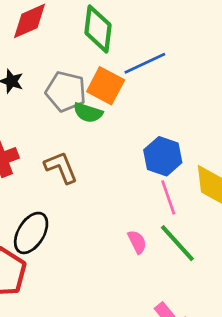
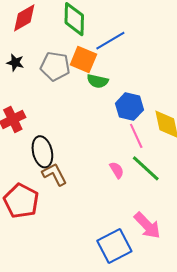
green semicircle: (88, 113) -> (98, 81), moved
brown L-shape: (61, 167) -> (54, 174), moved
black ellipse: (31, 233) -> (42, 152), moved, turned -40

